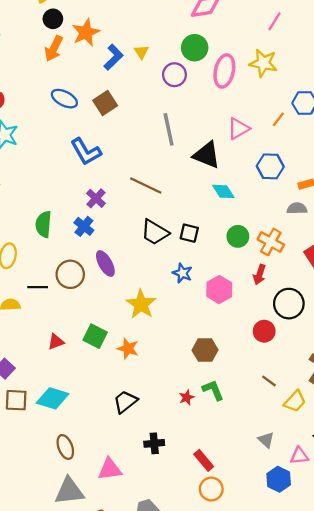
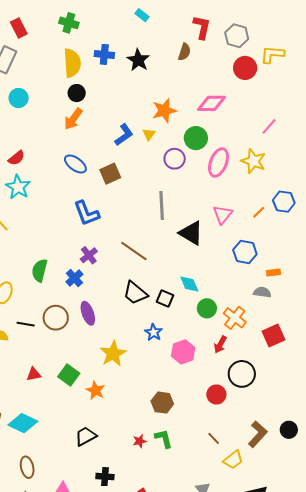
orange star: (86, 32) -> (164, 111), moved
pink triangle: (238, 129) -> (223, 215), turned -30
cyan diamond: (223, 191) -> (189, 284), moved

